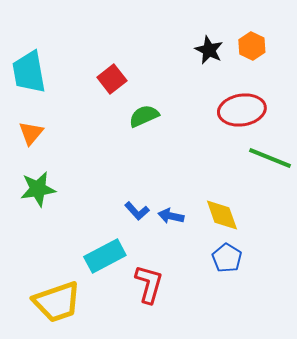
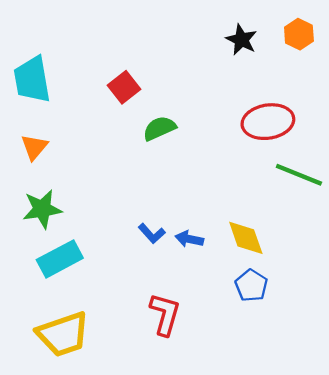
orange hexagon: (252, 46) -> (299, 34), moved
black star: (209, 50) -> (241, 40), moved
cyan rectangle: (105, 256) -> (60, 259), moved

